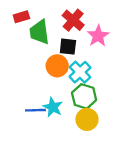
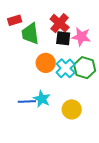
pink star: (98, 36) -> (81, 37), turned -30
black square: (68, 47) -> (63, 38), moved
green hexagon: (84, 96) -> (85, 68), moved

